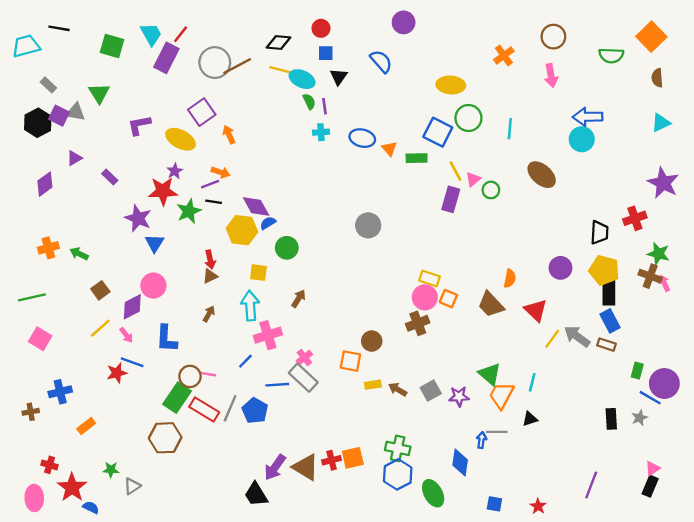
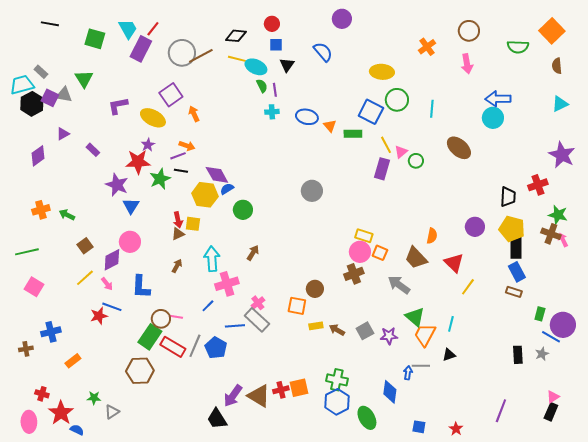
cyan trapezoid: (26, 46) -> (22, 85), moved
yellow square: (258, 273) -> (193, 224), moved
gray arrow: (577, 336) -> (399, 285), moved

